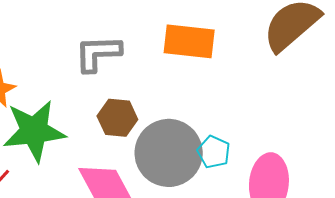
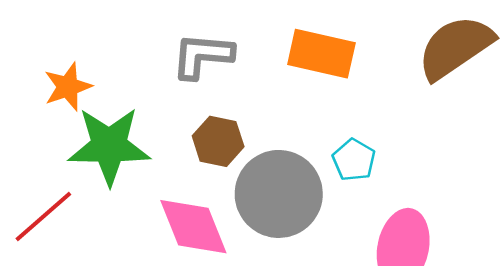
cyan pentagon: (214, 152) -> (354, 160), moved

